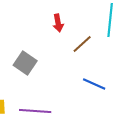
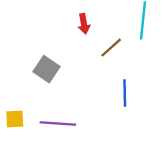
blue line: (94, 84) -> (125, 93), turned 65

